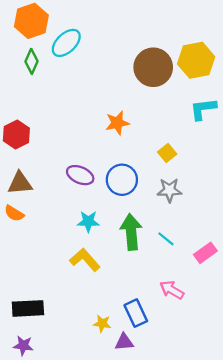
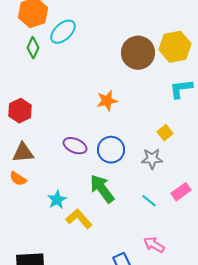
yellow square: (167, 153) -> (165, 133), moved
cyan star: (88, 221) -> (57, 200), moved, turned -30
green arrow: (131, 232) -> (102, 189), moved, turned -32
pink rectangle: (205, 253) -> (181, 192), moved

